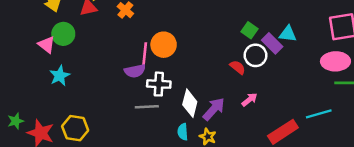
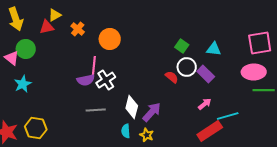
purple rectangle: (272, 43) -> (206, 74), moved
orange circle: (164, 45) -> (110, 39), moved
white cross: (159, 84) -> (106, 80), moved, turned -36
pink arrow: (250, 100) -> (205, 104), moved
cyan line: (319, 114) -> (228, 116), moved

